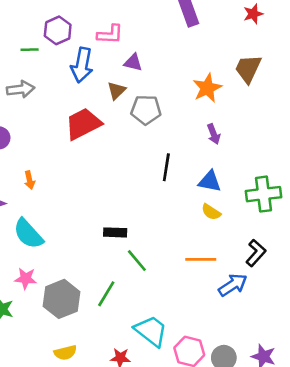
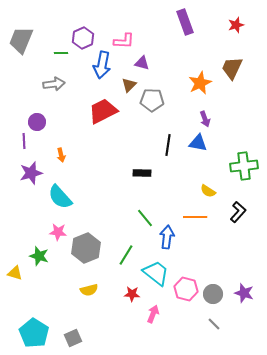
blue triangle: (210, 181) -> (198, 143), moved
yellow semicircle: (211, 212) -> (208, 191), moved
black rectangle: (115, 232) -> (142, 173), moved
blue arrow: (233, 285) -> (167, 237), moved, turned -50
green line: (106, 294) -> (126, 255), moved

